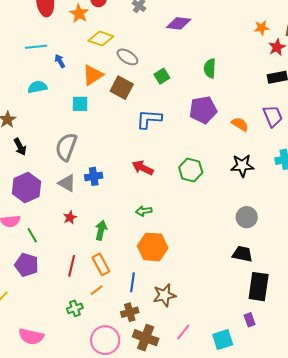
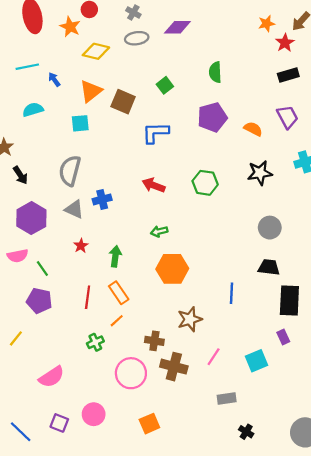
gray ellipse: (127, 57) -> (137, 38), moved, turned -35
blue line: (132, 282) -> (231, 293), moved
brown cross: (130, 312) -> (154, 341), turned 30
pink semicircle: (31, 337) -> (52, 377), turned -40

